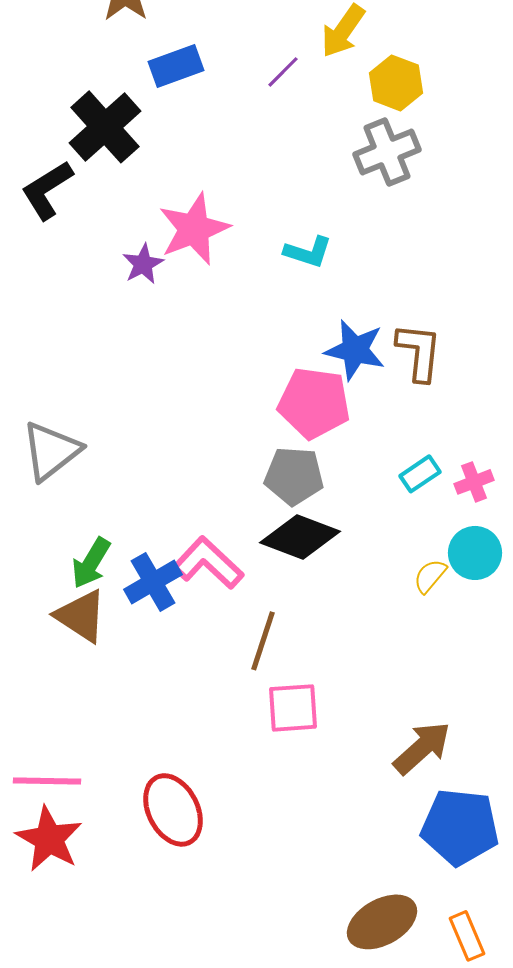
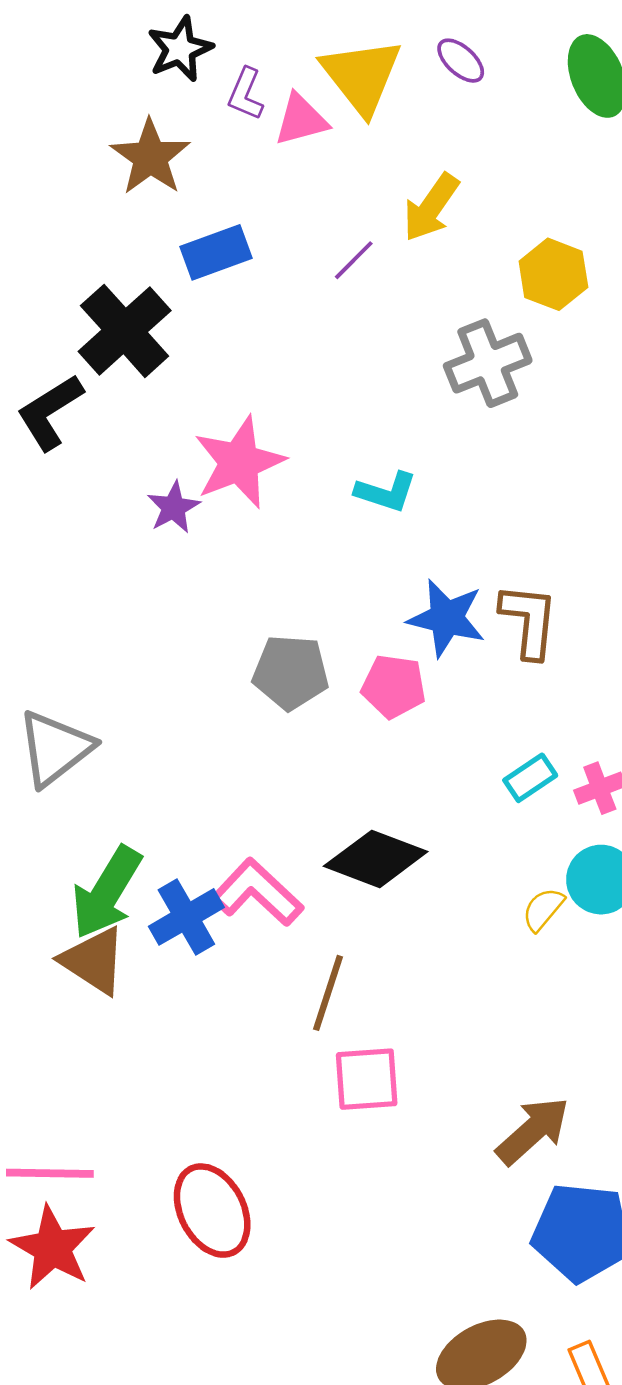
yellow hexagon: (396, 83) -> (553, 274), moved
pink pentagon: (314, 403) -> (394, 686), size x0.7
gray pentagon: (294, 476) -> (291, 672), moved
green arrow: (91, 563) -> (107, 892), size x1.4

